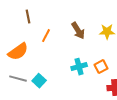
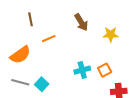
brown arrow: (78, 31) -> (81, 22), moved
orange line: (46, 36) -> (49, 39), turned 40

